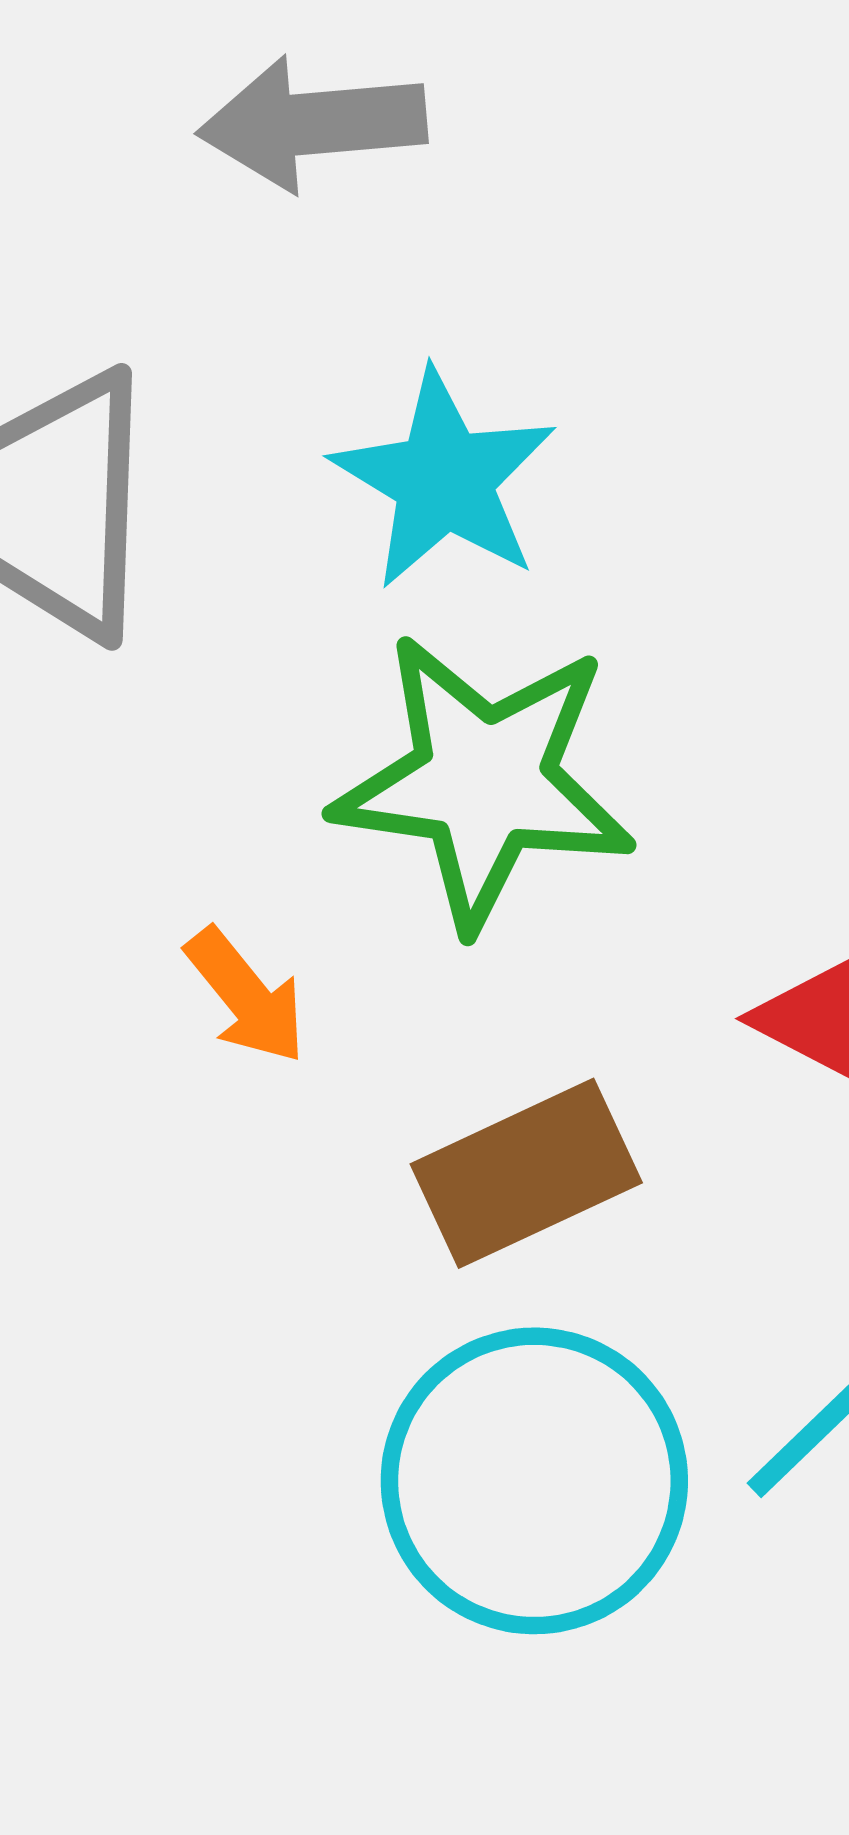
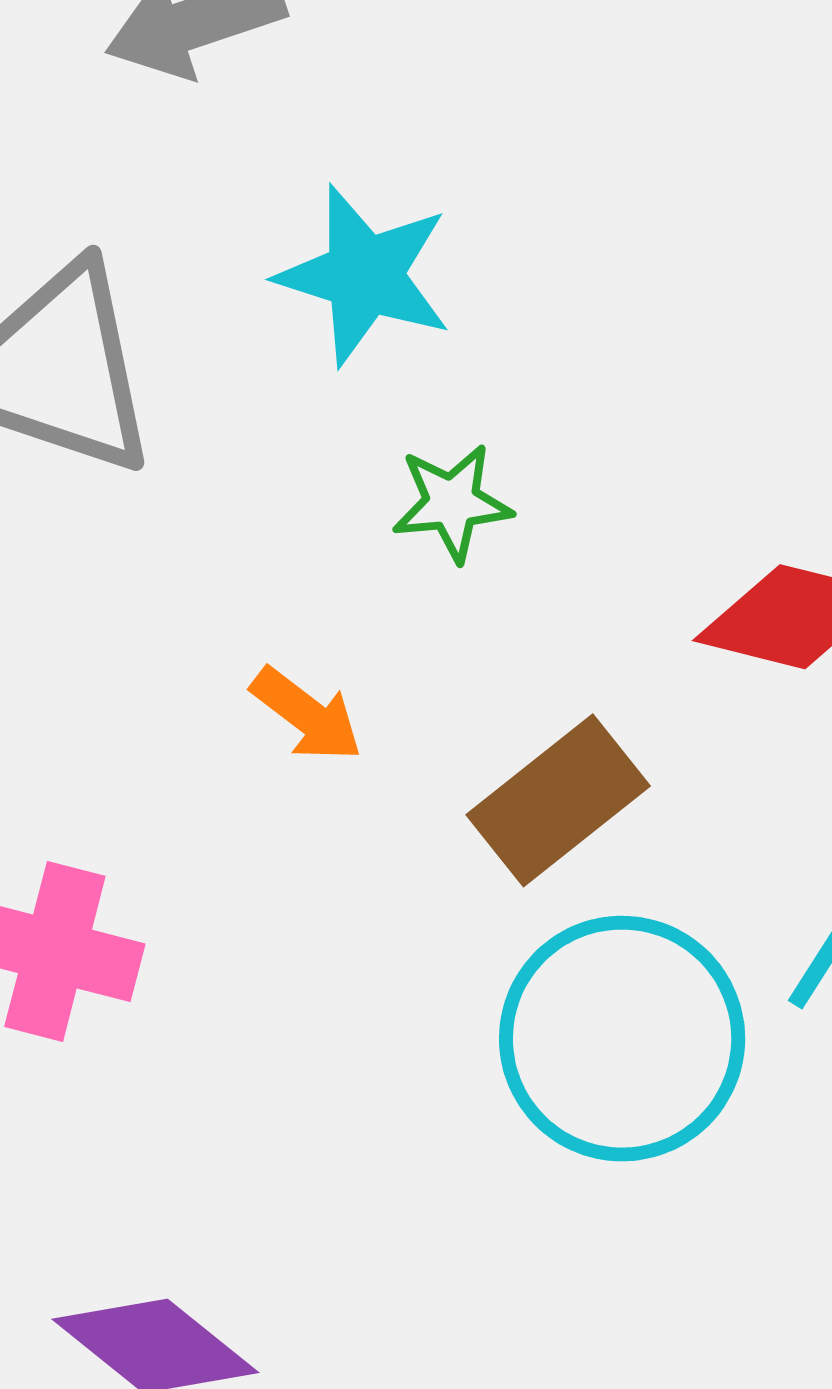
green star: (484, 781) -> (452, 503), size x0.5

